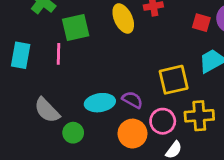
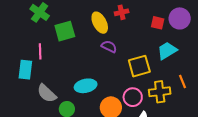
pink line: (58, 54) -> (40, 51), moved
cyan rectangle: (21, 55) -> (25, 70), moved
purple semicircle: (132, 100) -> (109, 46), moved

